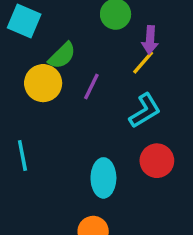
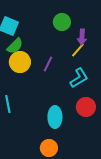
green semicircle: (62, 56) -> (15, 46), moved

